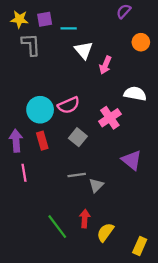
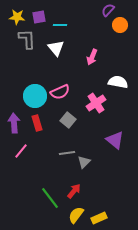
orange circle: (141, 42) -> (120, 25), moved
white triangle: (84, 50) -> (56, 48), moved
pink line: (24, 173) -> (21, 151), turned 49
red arrow: (85, 219) -> (74, 191), turned 35
yellow semicircle: (105, 232) -> (76, 215), moved
yellow rectangle: (140, 246) -> (99, 218), moved, turned 42

